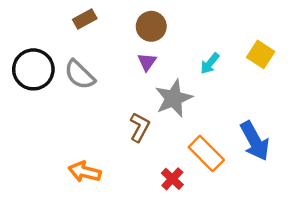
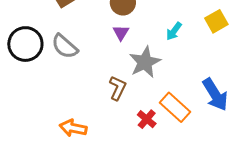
yellow square: (261, 54) -> (216, 21), turned 30
red cross: (172, 179) -> (147, 119), moved

